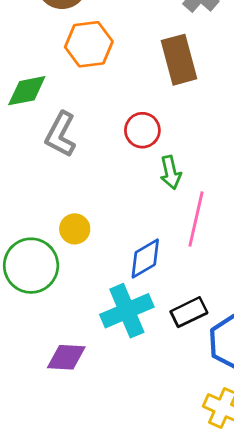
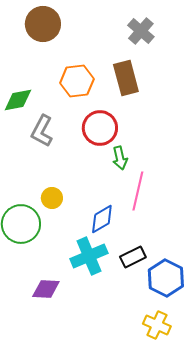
orange hexagon: (89, 44) -> (77, 81), moved
red circle: (142, 130) -> (100, 128), size x1.4

